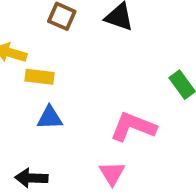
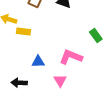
blue triangle: (50, 118) -> (38, 62), moved

